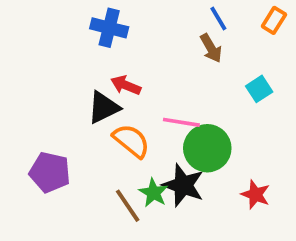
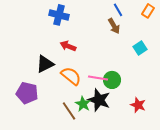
black triangle: (104, 107) -> (45, 64), moved
pink line: (181, 122) -> (98, 78), moved
green circle: (207, 148) -> (112, 80), size x0.7

